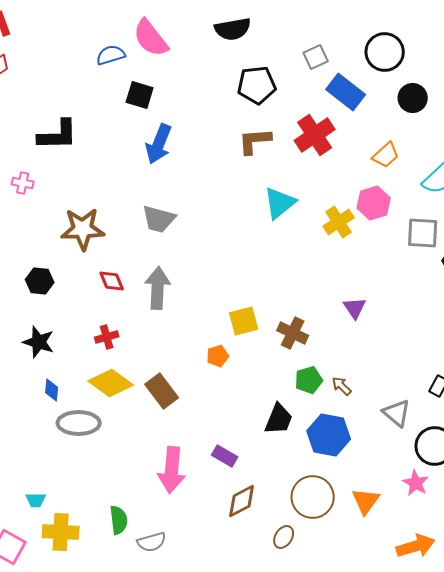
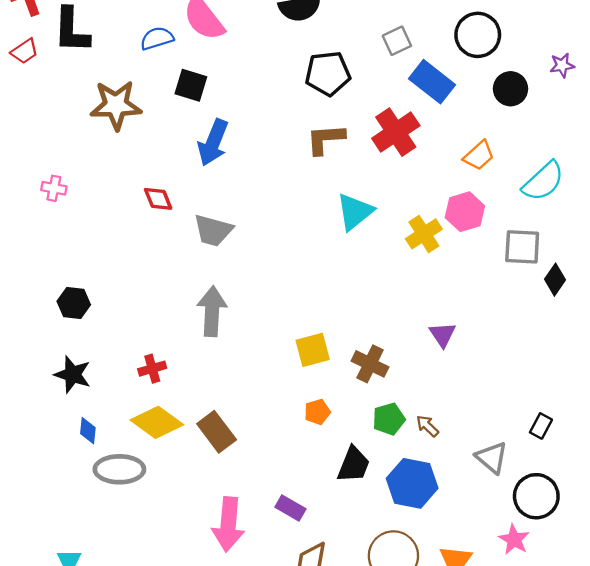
black L-shape: (58, 135) -> (71, 30), moved, turned 93
brown star: (83, 229) -> (116, 105), moved
red diamond: (112, 281) -> (158, 199), moved
orange pentagon: (218, 356) -> (317, 412), moved

